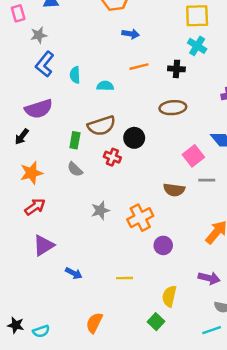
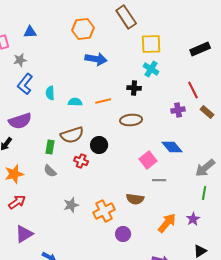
blue arrow: (131, 34) -> (96, 59), size x1.5
orange line: (139, 67) -> (103, 101), moved
brown semicircle: (174, 190) -> (135, 199), moved

